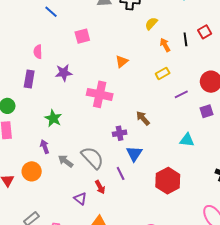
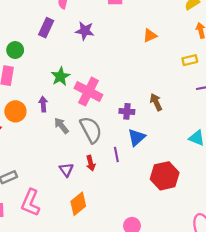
pink cross: (100, 94) -> (88, 92), moved
orange circle: (32, 171) -> (15, 111), moved

